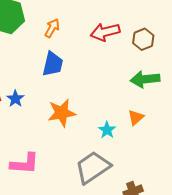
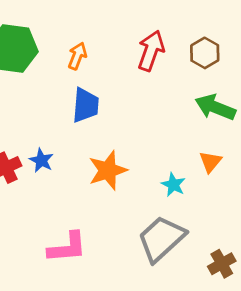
red arrow: (105, 32) -> (151, 51), turned 132
green arrow: (145, 79) -> (215, 107), turned 36

